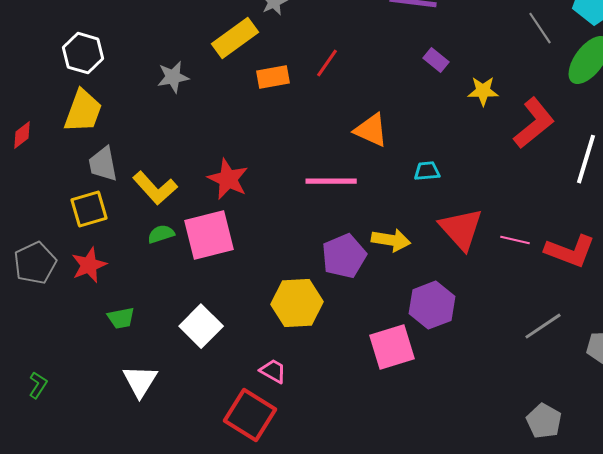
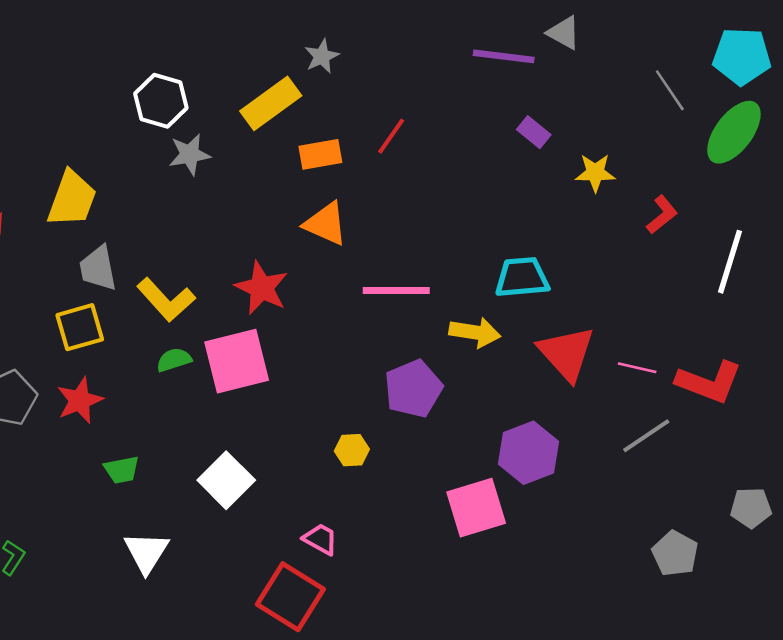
white hexagon: (83, 53) -> (161, 101), moved
red L-shape: (534, 123) -> (662, 215), size x0.6
orange triangle: (371, 130) -> (326, 224), moved
cyan trapezoid: (427, 171) -> (522, 277), size x1.6
yellow arrow: (391, 240) -> (475, 332), moved
yellow hexagon: (297, 303) -> (352, 450), size x0.5
gray line: (543, 326) -> (646, 436), moved
gray pentagon: (544, 421) -> (675, 554), moved

